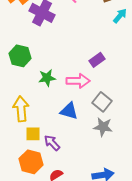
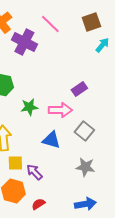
gray star: (103, 127) -> (85, 167), moved

